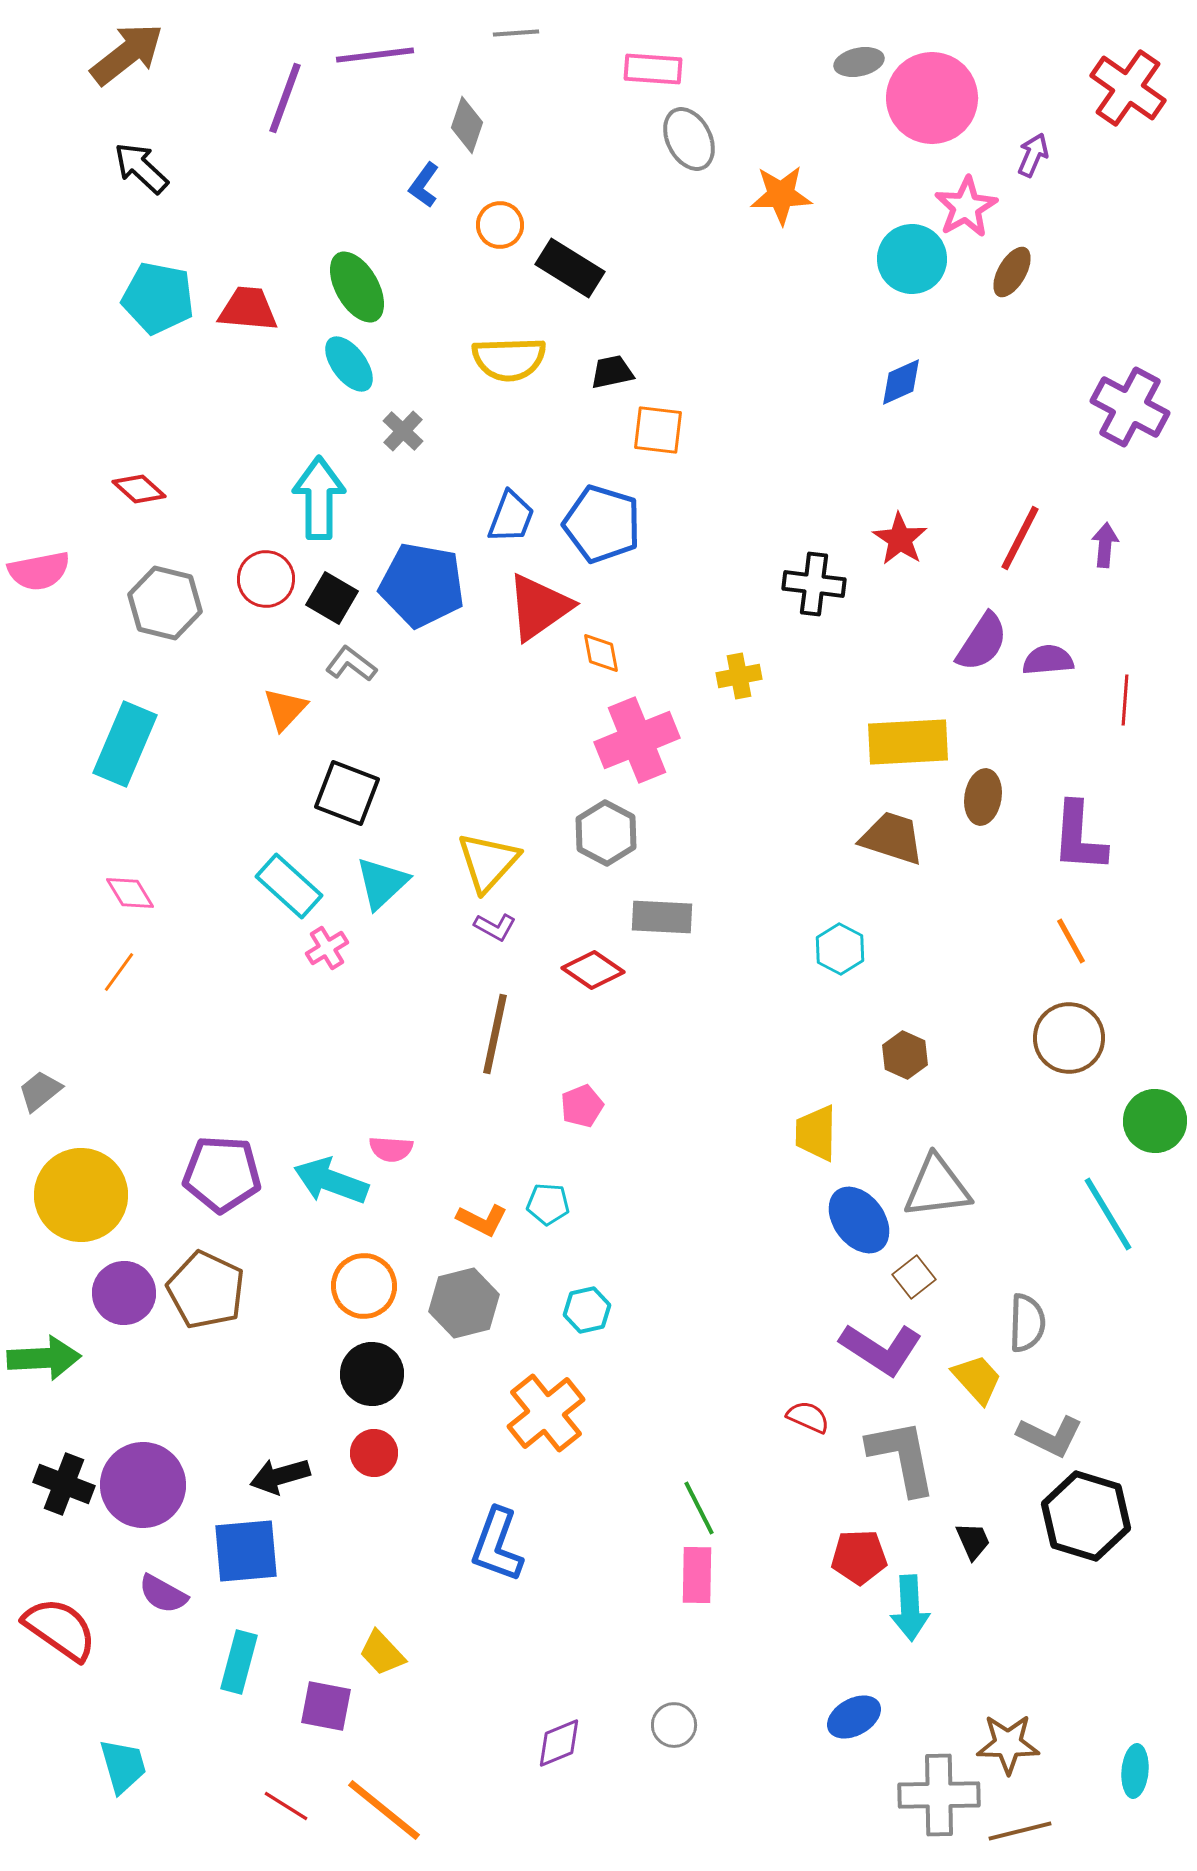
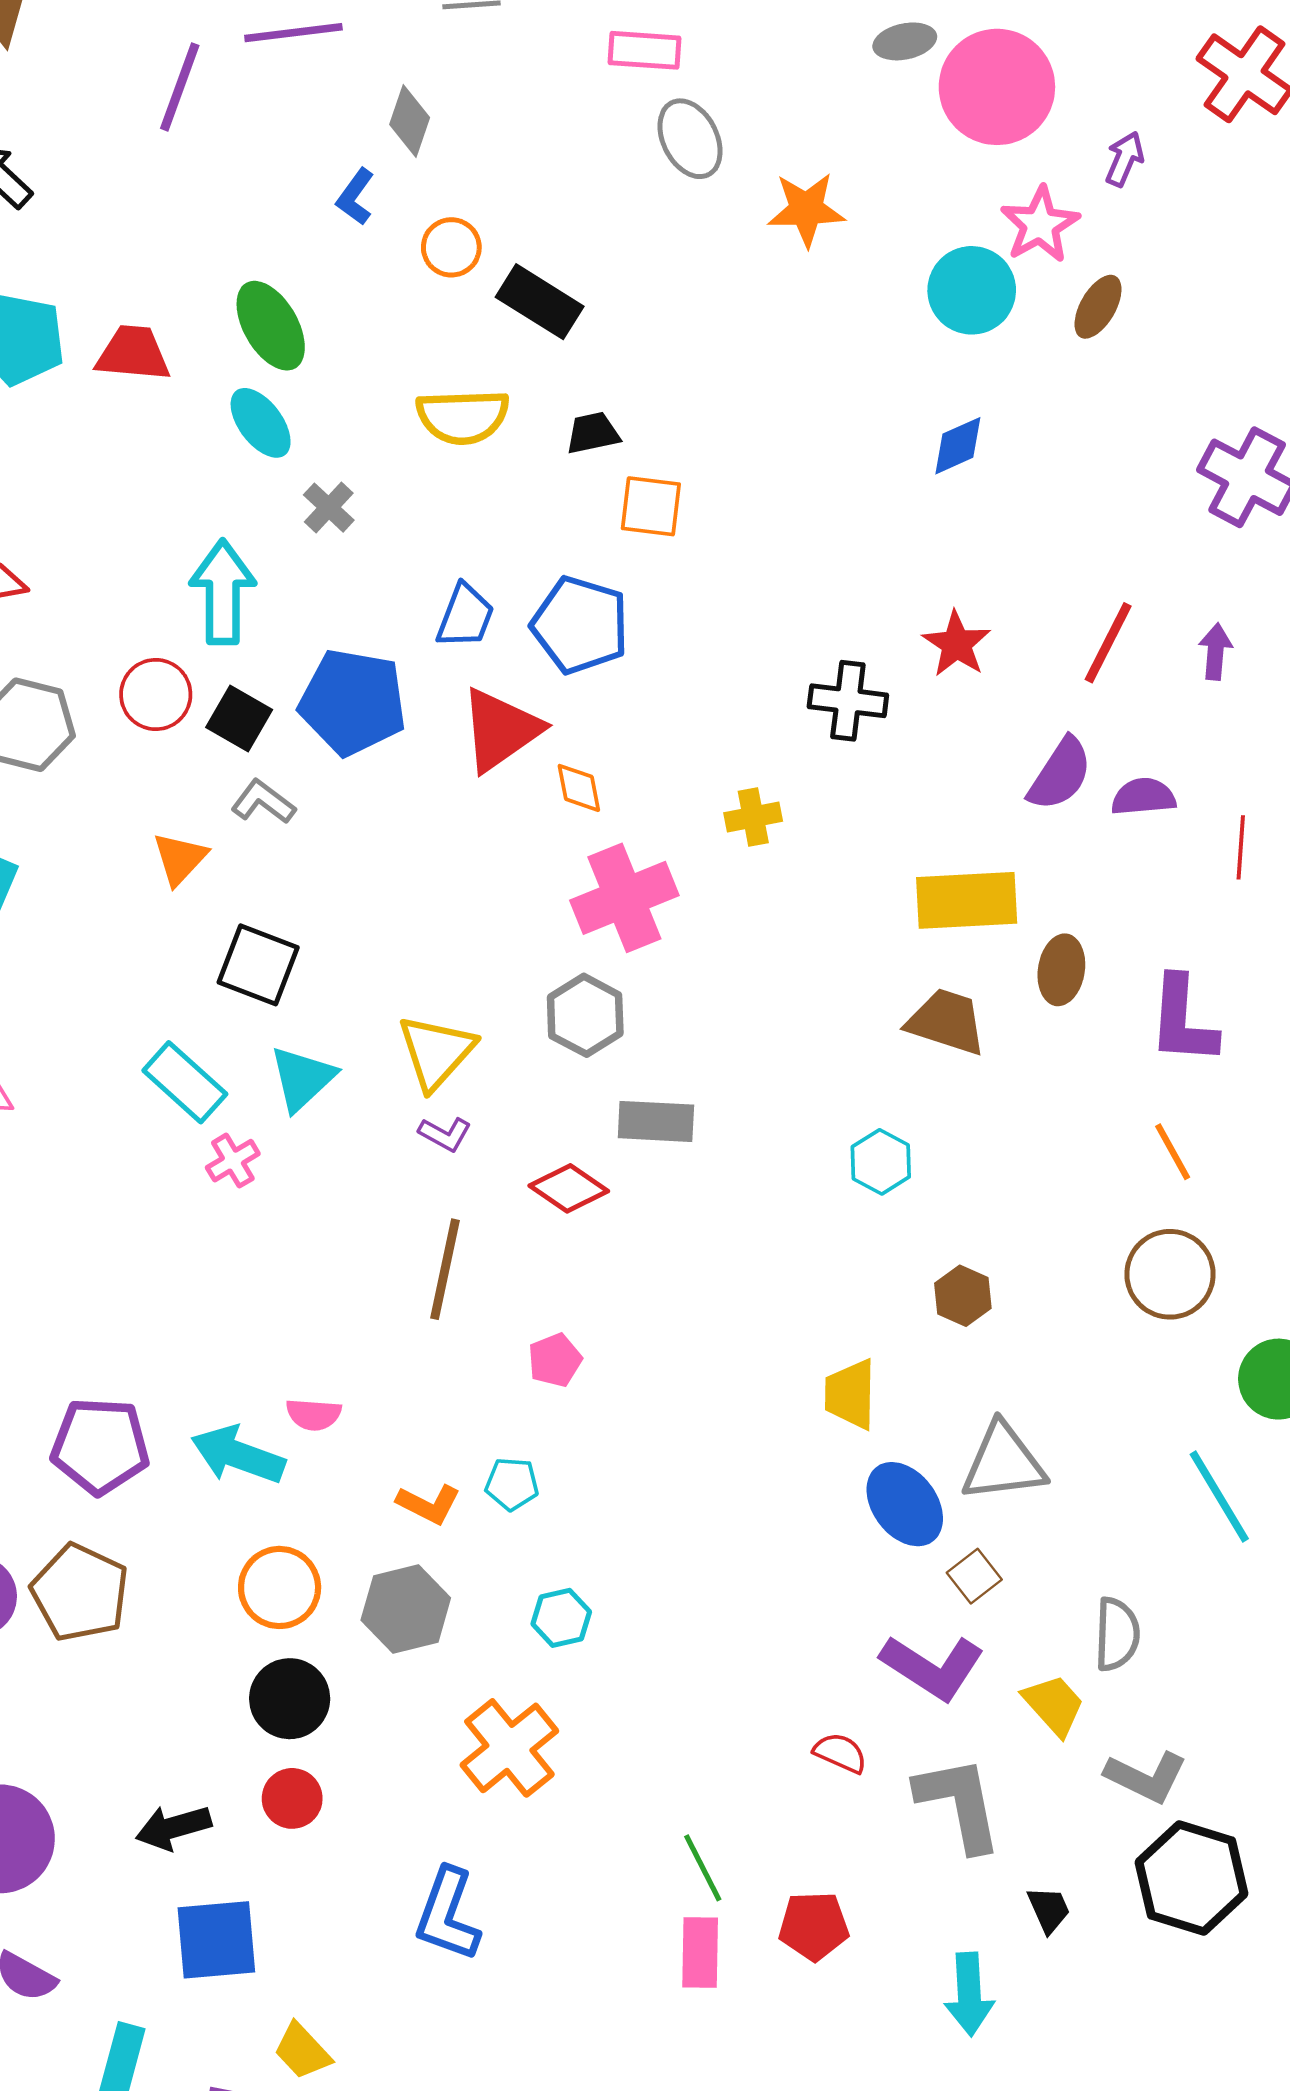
blue square: (246, 1551) -> (216, 1940), moved
red pentagon: (859, 1557) -> (814, 1926), moved

